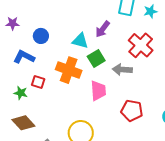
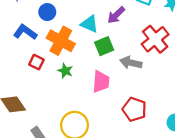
orange cross: (69, 70) -> (61, 41), moved
green star: (21, 93) -> (65, 71), moved

